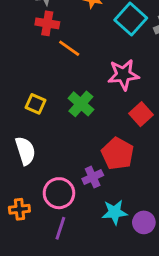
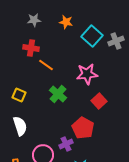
red cross: (47, 23) -> (31, 48), moved
orange line: (69, 48) -> (46, 65), moved
yellow square: (36, 104) -> (19, 95), moved

